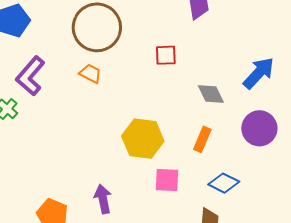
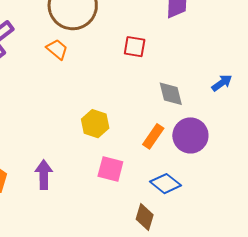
blue arrow: (259, 73) -> (222, 83), size x0.6
purple circle: (259, 128) -> (190, 135), moved
yellow hexagon: (143, 139) -> (95, 124), size x0.7

